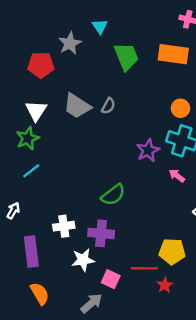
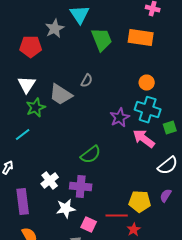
cyan triangle: (100, 26) -> (80, 15), size x1.5
gray trapezoid: (77, 106) -> (61, 95), moved
green star: (28, 138) -> (36, 108), moved
pink arrow: (177, 176) -> (144, 139), size x1.6
white cross: (64, 226) -> (50, 181), turned -30

